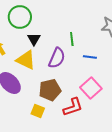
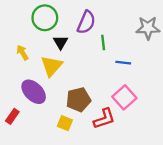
purple semicircle: (57, 58) -> (86, 22), moved
yellow triangle: (26, 60) -> (52, 66), turned 45

